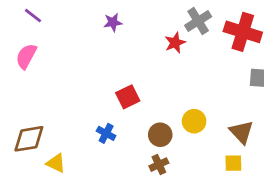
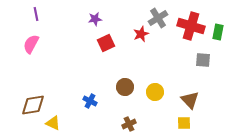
purple line: (33, 16) -> (36, 14), turned 40
red square: (128, 97) -> (106, 43), moved
brown circle: (160, 135) -> (125, 87), moved

